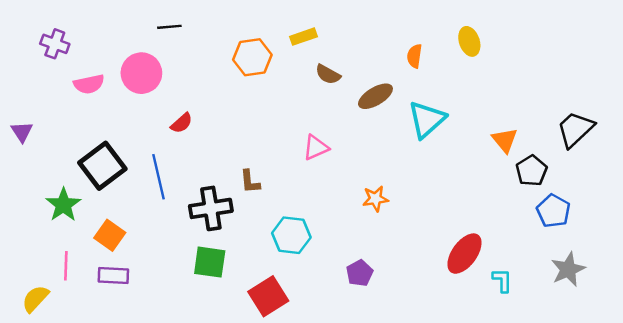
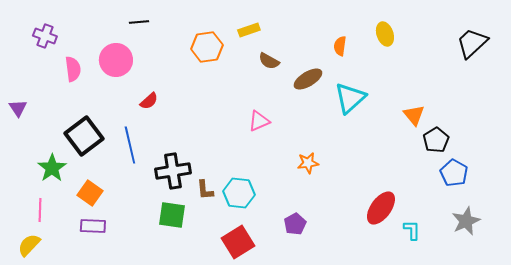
pink semicircle: (89, 84) -> (73, 69), turned -85
black trapezoid: (575, 129) -> (472, 43), moved
brown L-shape: (250, 182) -> (205, 190), moved
pink line: (66, 266) -> (40, 210), moved
red square: (268, 296) -> (238, 242), moved

